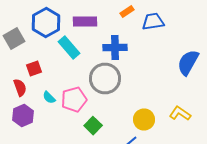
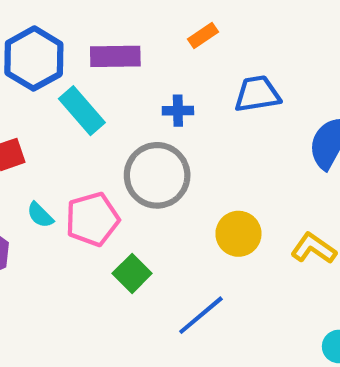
blue trapezoid: (153, 22) -> (257, 94), moved
blue cross: (115, 48) -> (178, 111), size x0.6
yellow circle: (144, 120) -> (238, 234), moved

